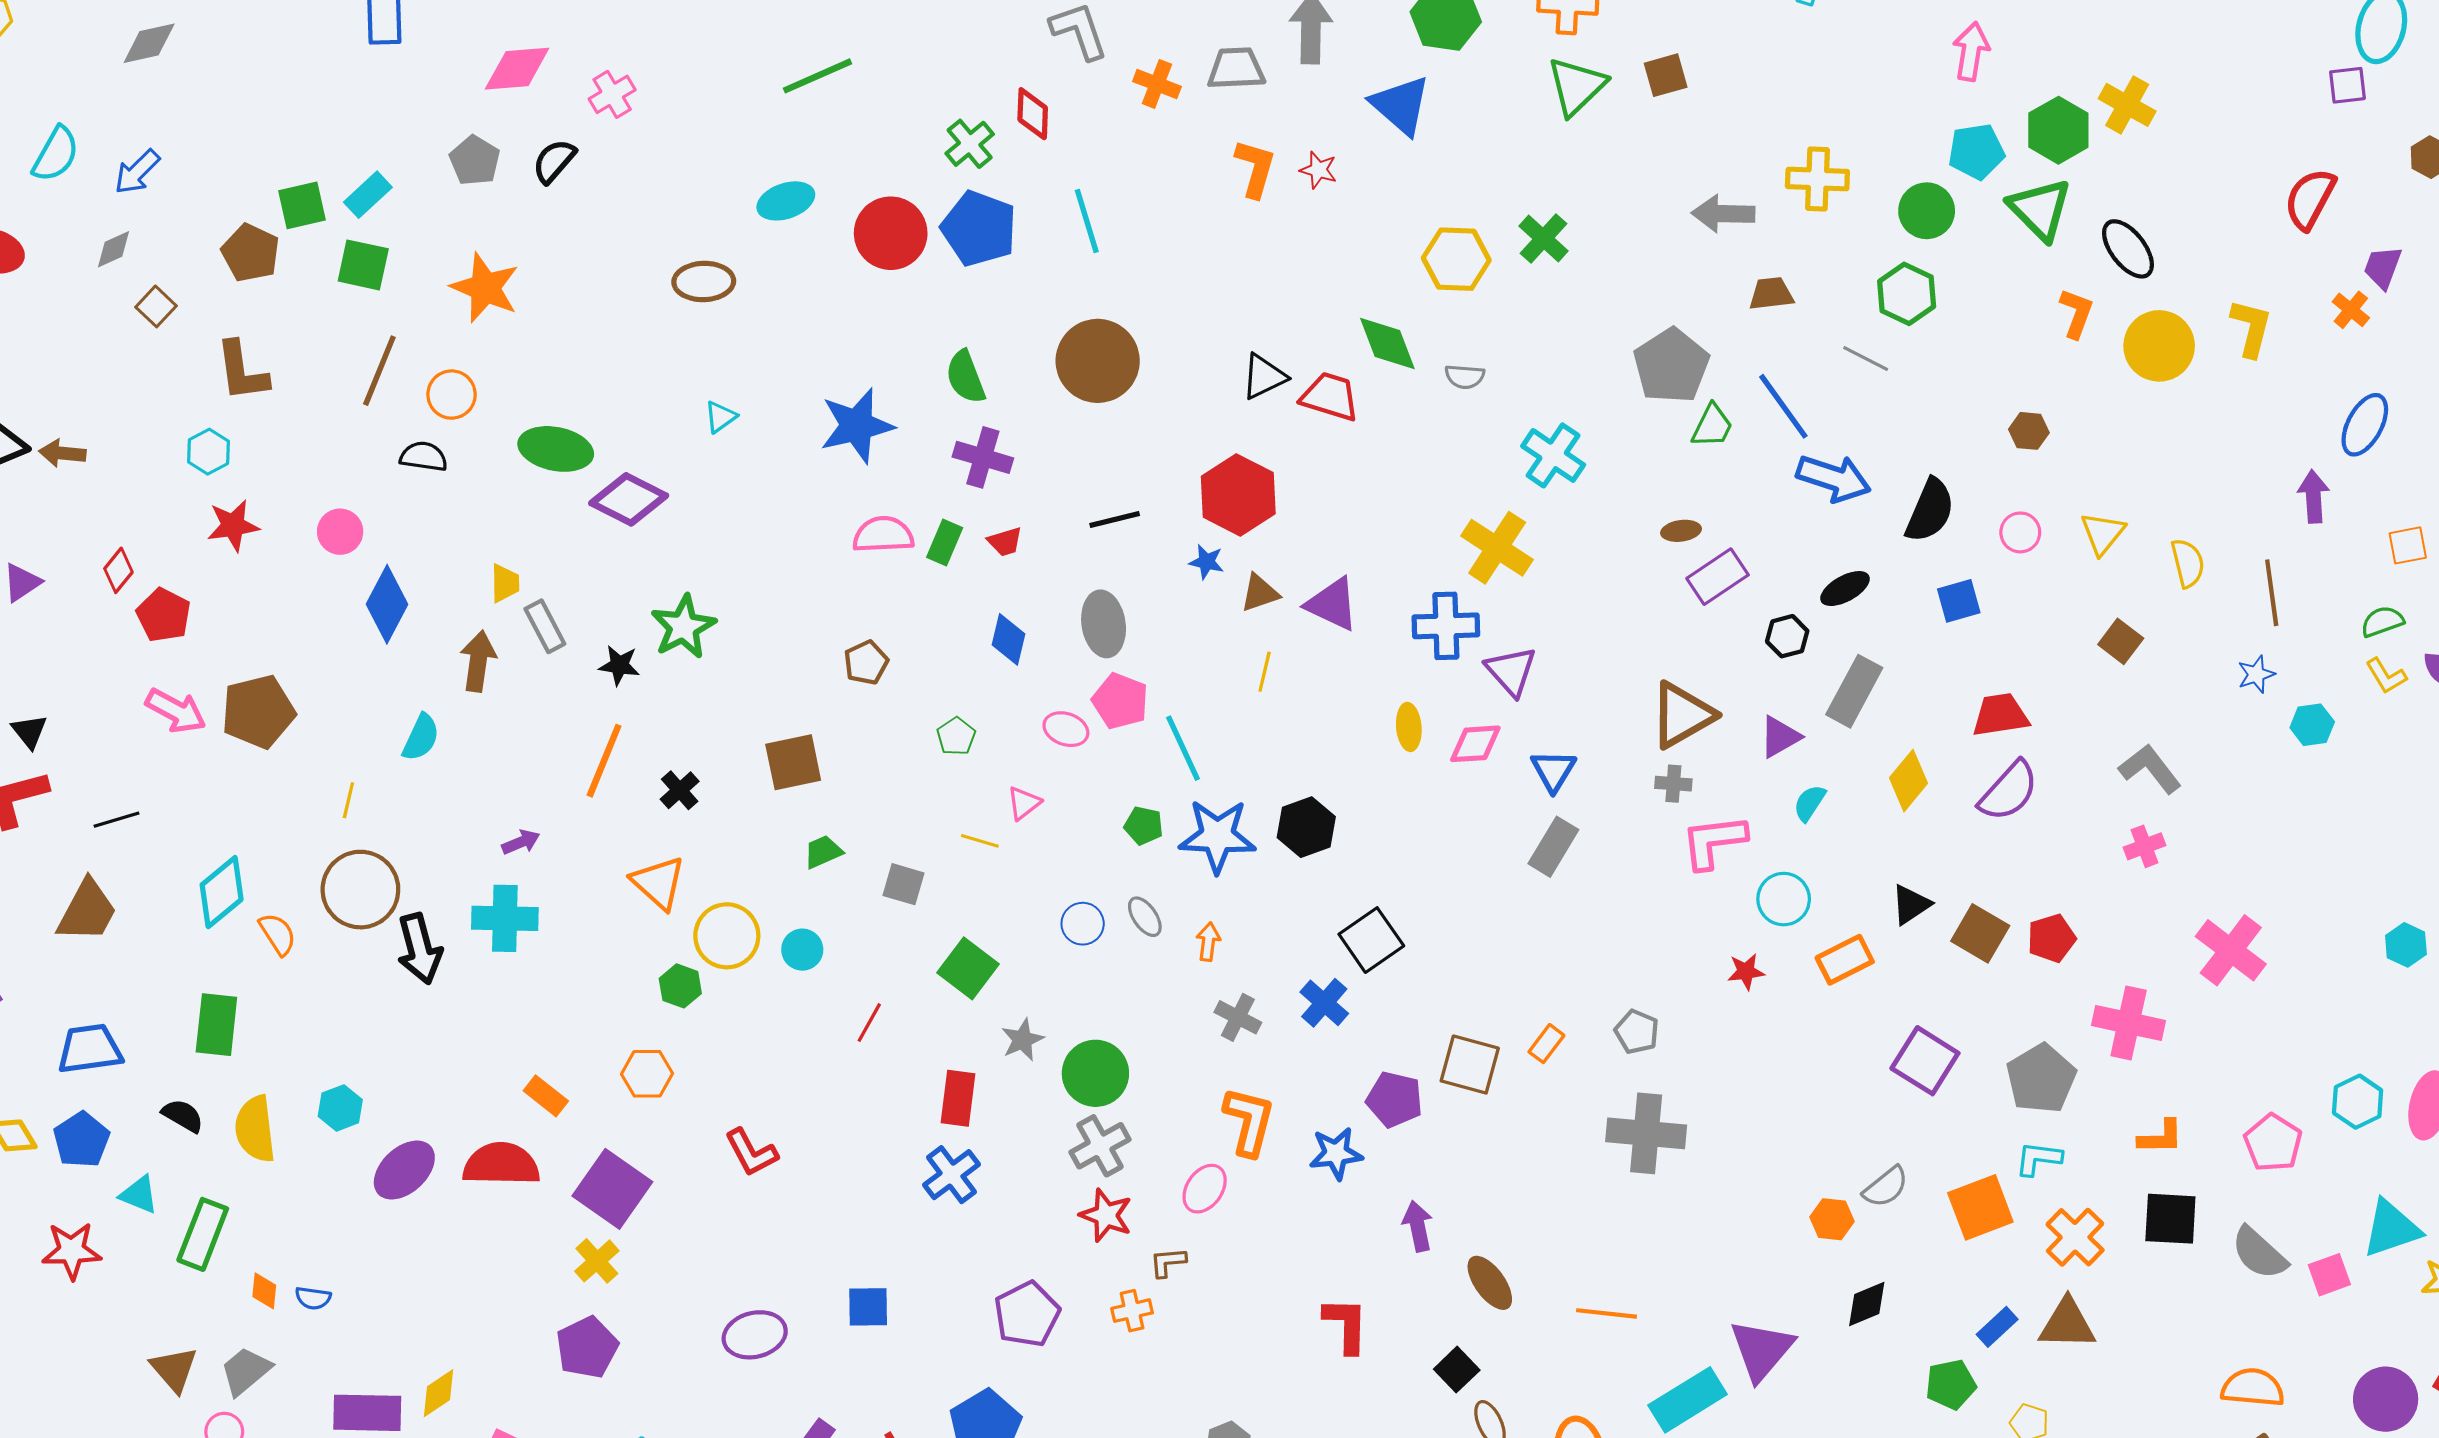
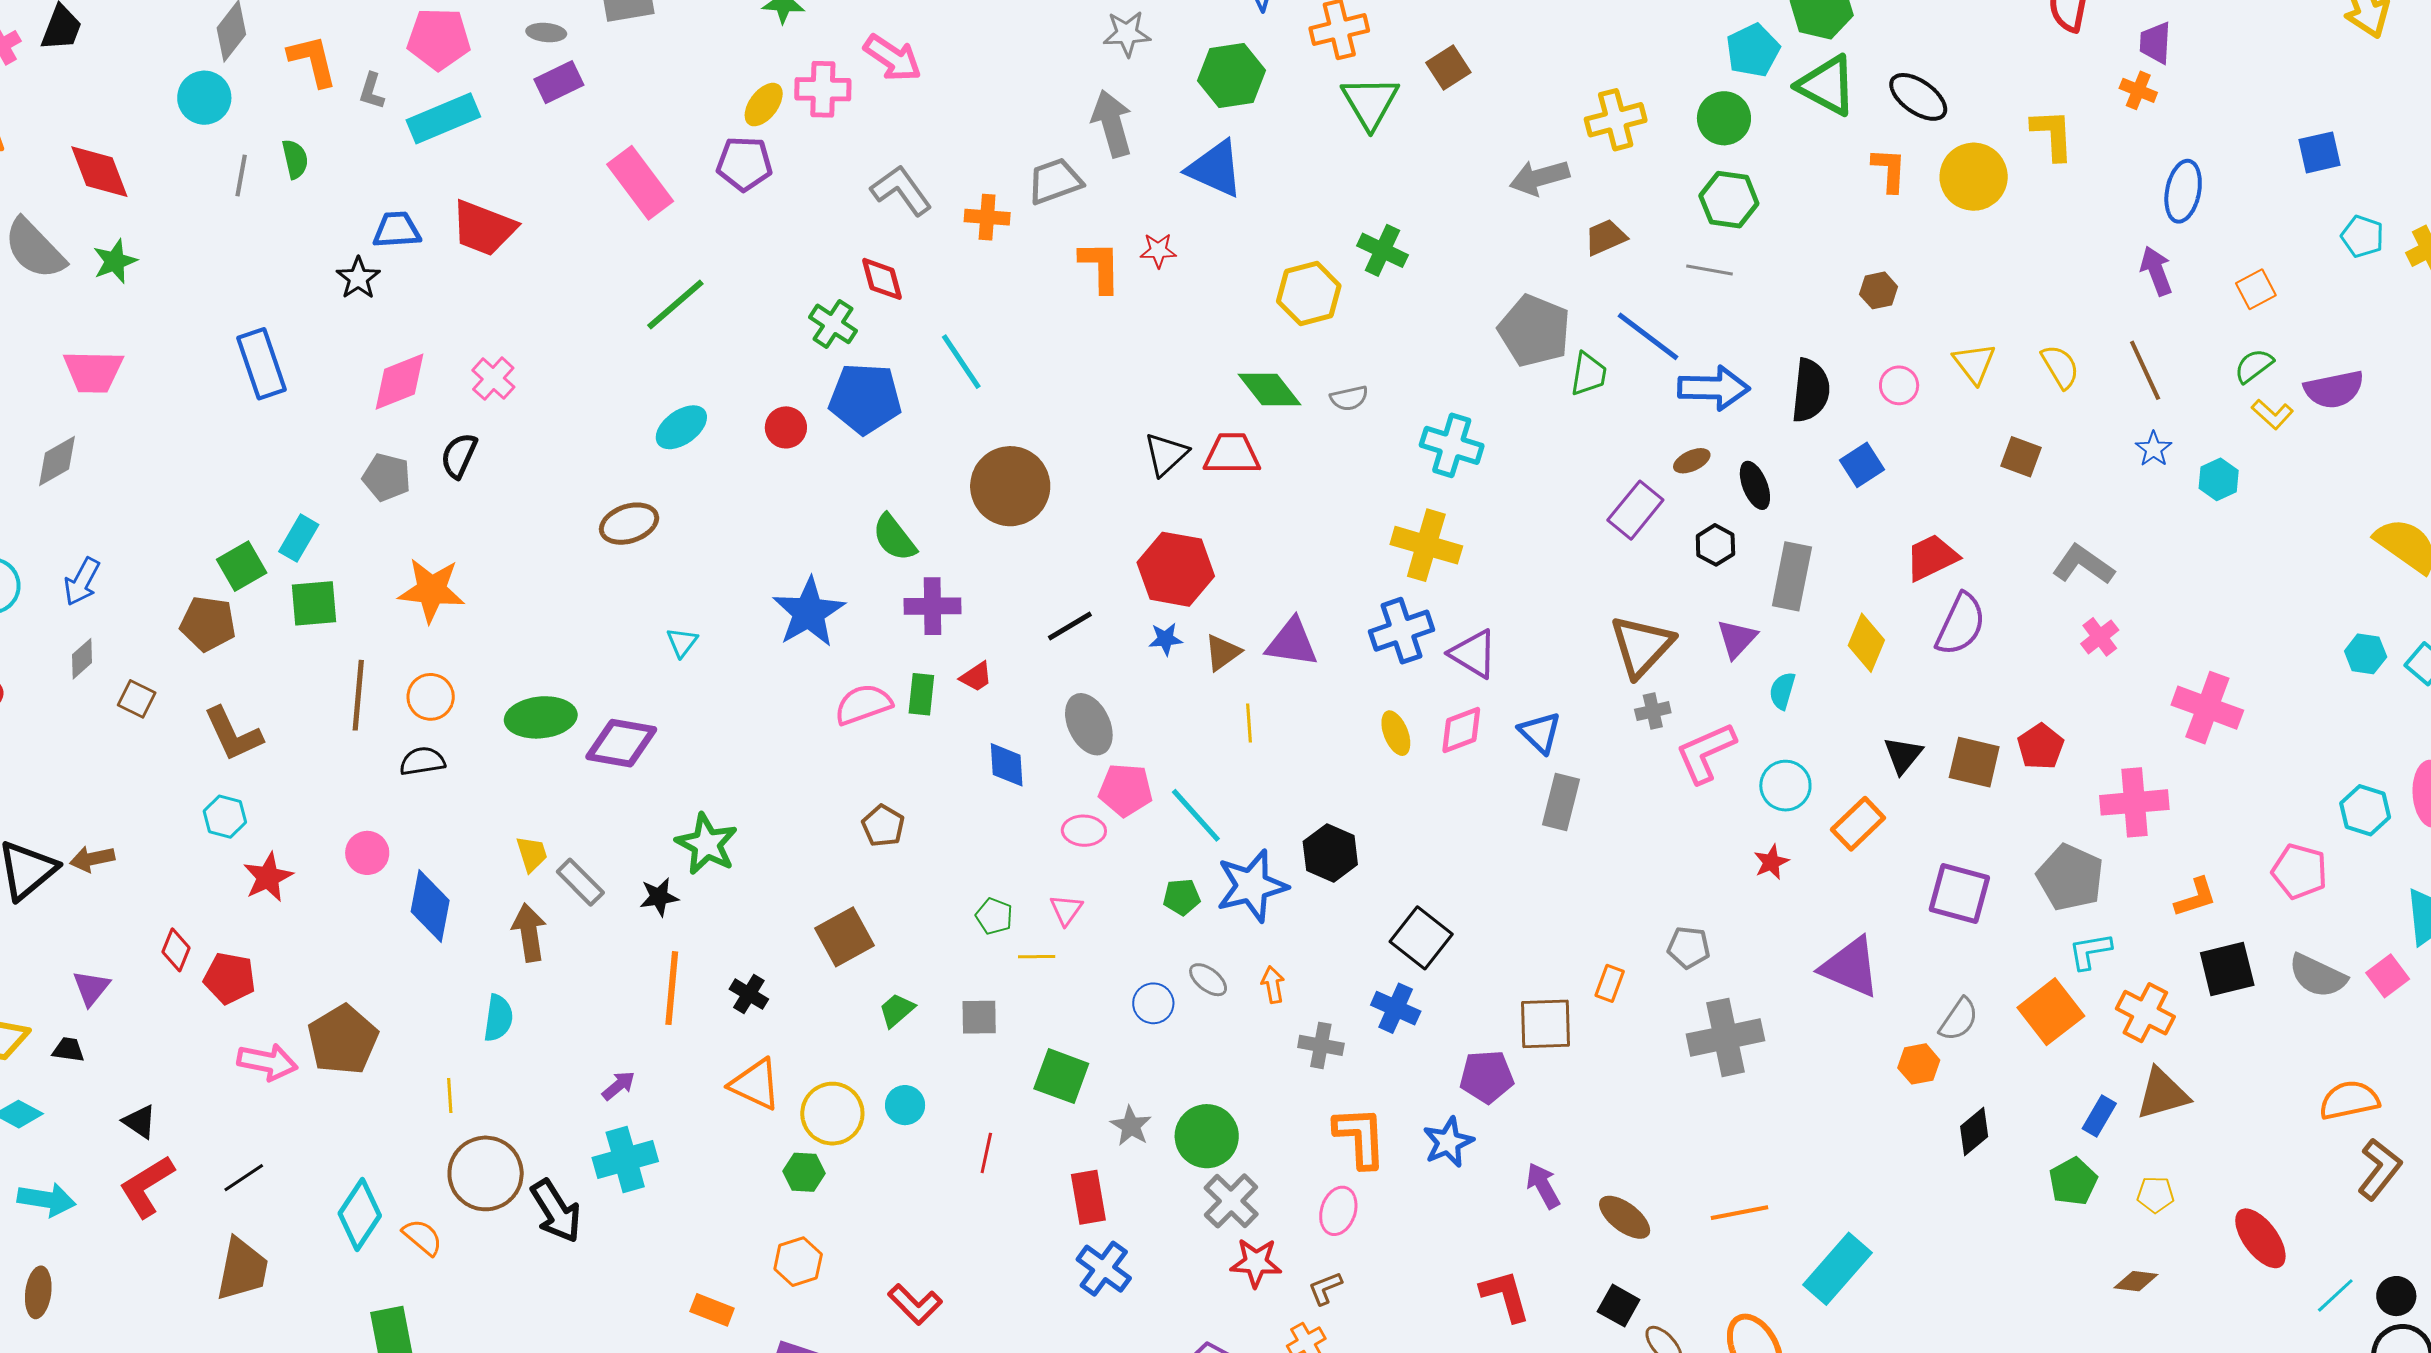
red circle: (891, 233) -> (786, 427), size x0.6
brown ellipse: (1681, 531) -> (1692, 461), moved
black ellipse: (1845, 589) -> (1755, 485), turned -66
green pentagon: (956, 736) -> (994, 916), moved
purple triangle: (1762, 1350) -> (1850, 967), moved, turned -30

